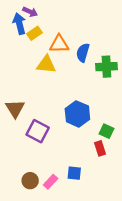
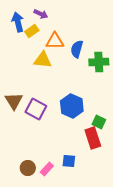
purple arrow: (30, 12) -> (41, 14), moved
purple square: (38, 131) -> (36, 109), moved
red rectangle: (100, 148) -> (93, 138), size x1.5

